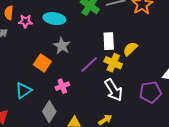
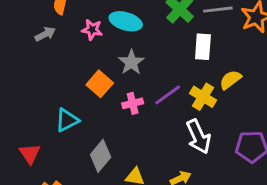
pink star: (25, 21) -> (92, 30), moved
white rectangle: (109, 41) -> (203, 47), moved
pink cross: (62, 86) -> (133, 103), moved

